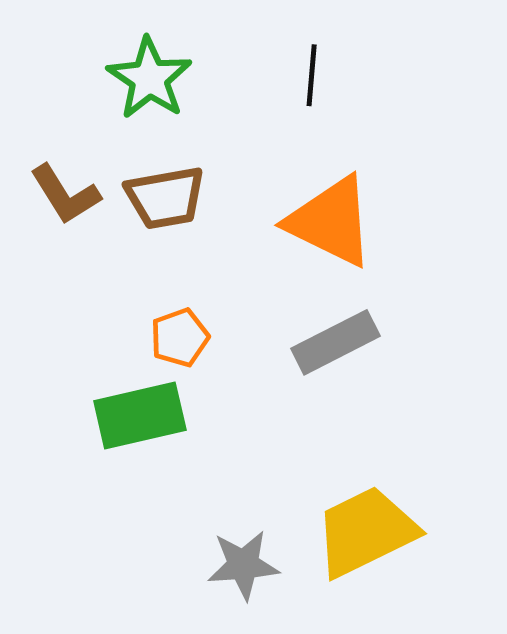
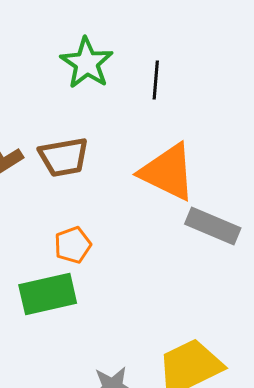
green star: (149, 78) -> (87, 63), moved
gray rectangle: (335, 342) -> (213, 226), moved, turned 50

